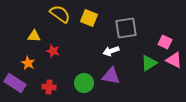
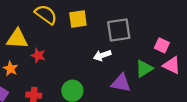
yellow square: (89, 18) -> (78, 19), turned -30
yellow triangle: (34, 36) -> (17, 39), size x1.5
purple triangle: (111, 76) -> (121, 83), moved

